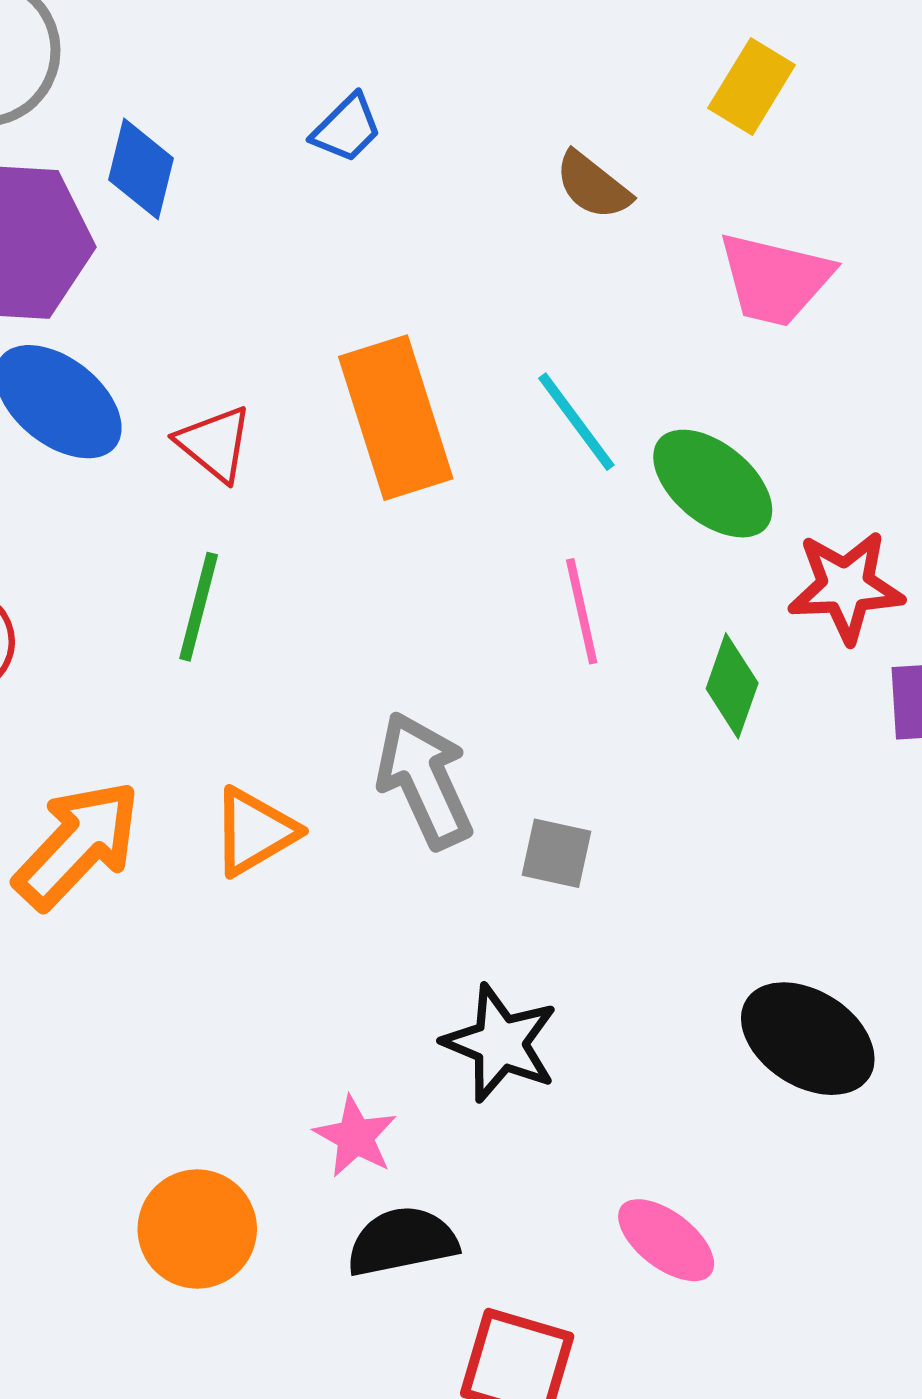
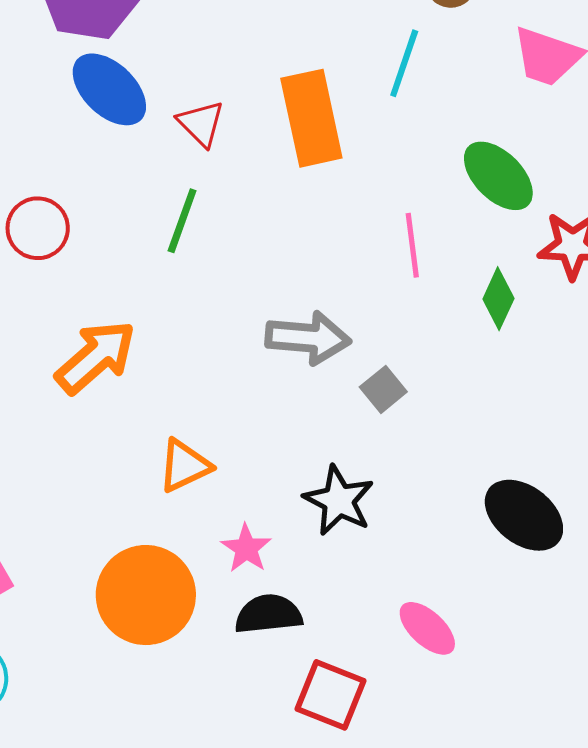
cyan line: (576, 422) -> (404, 63), moved, turned 50
gray arrow: (424, 780) -> (308, 338), turned 114
orange triangle: (254, 832) -> (184, 466), moved
gray square: (556, 853) -> (383, 389), turned 33
orange circle: (197, 1229) -> (146, 595), size x1.4

